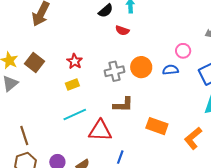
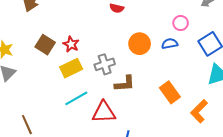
brown square: (35, 62) -> (45, 45), moved
gray cross: (114, 71) -> (105, 64), moved
yellow rectangle: (72, 85) -> (71, 68), size x1.5
orange rectangle: (157, 126) -> (170, 92), moved, turned 40

